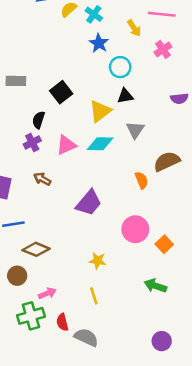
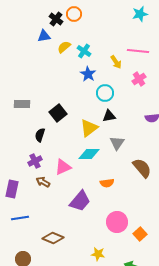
purple cross: (32, 142) -> (35, 161), moved
pink triangle: (66, 145) -> (63, 167), moved
brown semicircle: (167, 161) -> (142, 168), turned 75
orange semicircle: (142, 180) -> (107, 183), moved, turned 104
brown diamond: (36, 249) -> (53, 238), moved
yellow star: (98, 261) -> (98, 254), moved

